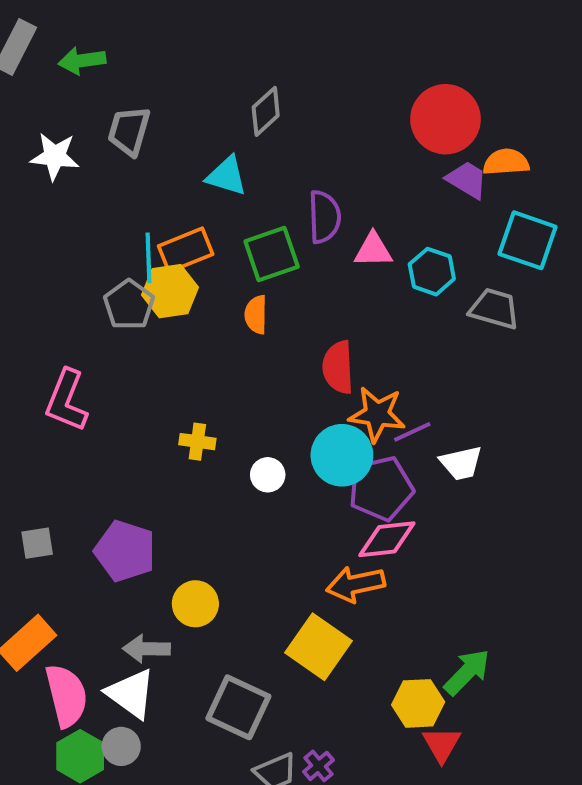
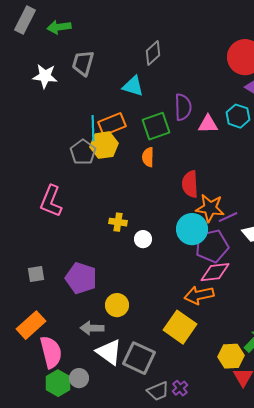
cyan hexagon: (432, 272) -> (238, 116), moved
white circle: (268, 475) -> (143, 239), moved
white triangle: (131, 694) -> (109, 352), moved

